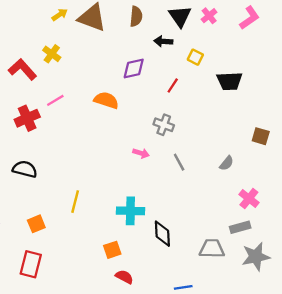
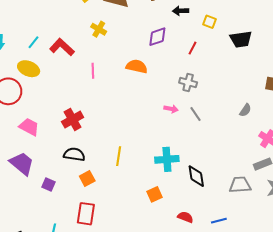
yellow cross: (52, 54) -> (99, 29), moved
pink line: (55, 100) -> (93, 71), turned -56
red cross: (27, 118) -> (73, 119), moved
gray line: (179, 162) -> (196, 114), moved
black semicircle: (25, 169) -> (74, 154), moved
red semicircle: (124, 277) -> (185, 217), moved

